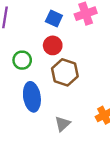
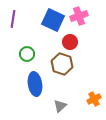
blue square: (54, 19) -> (53, 20), size x1.6
red circle: (53, 45) -> (70, 42), moved

